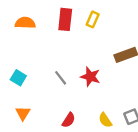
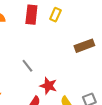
red star: (90, 77) -> (48, 86), moved

